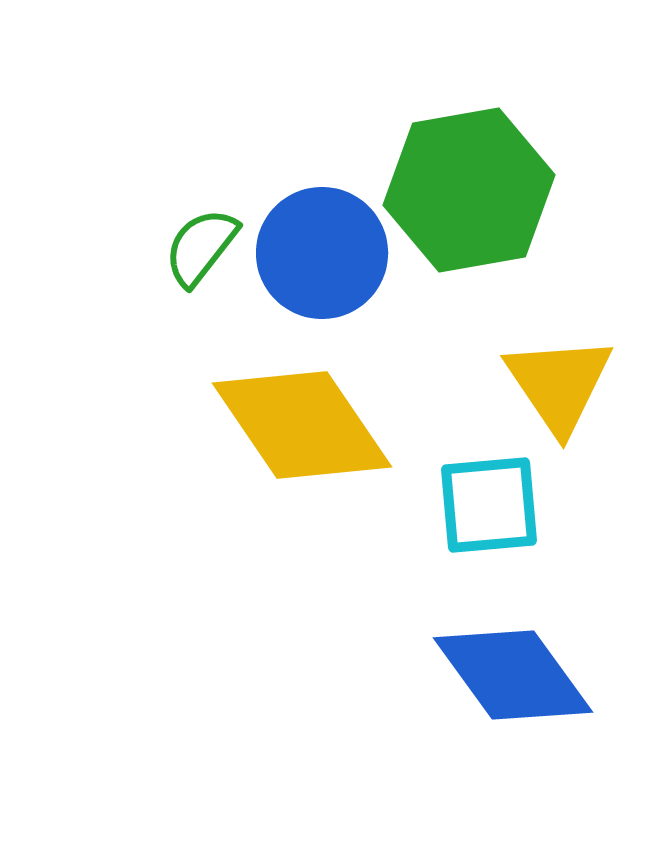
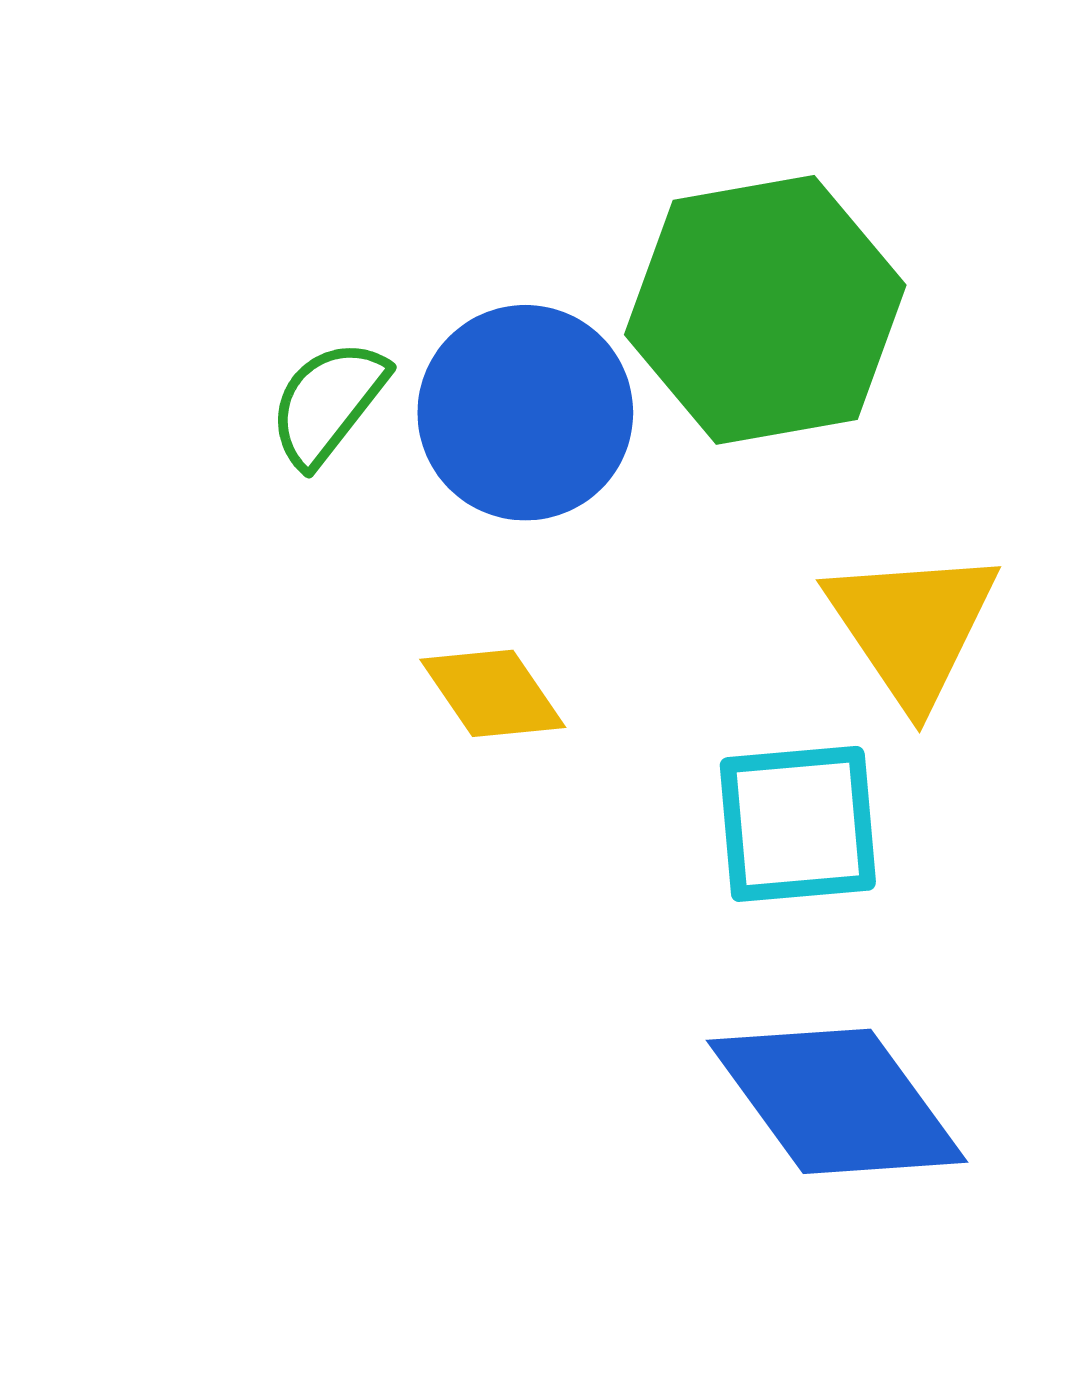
yellow diamond: (302, 425) -> (493, 693), size x0.5

